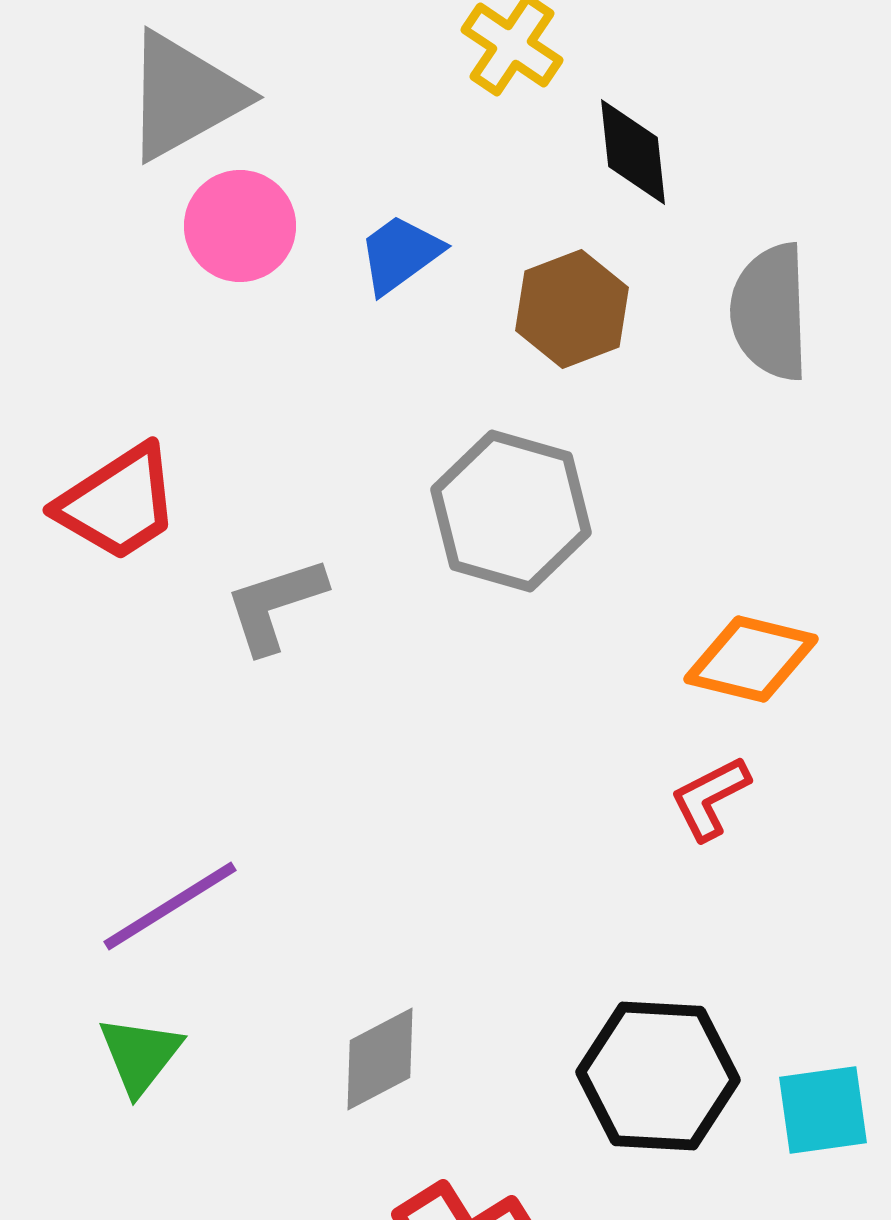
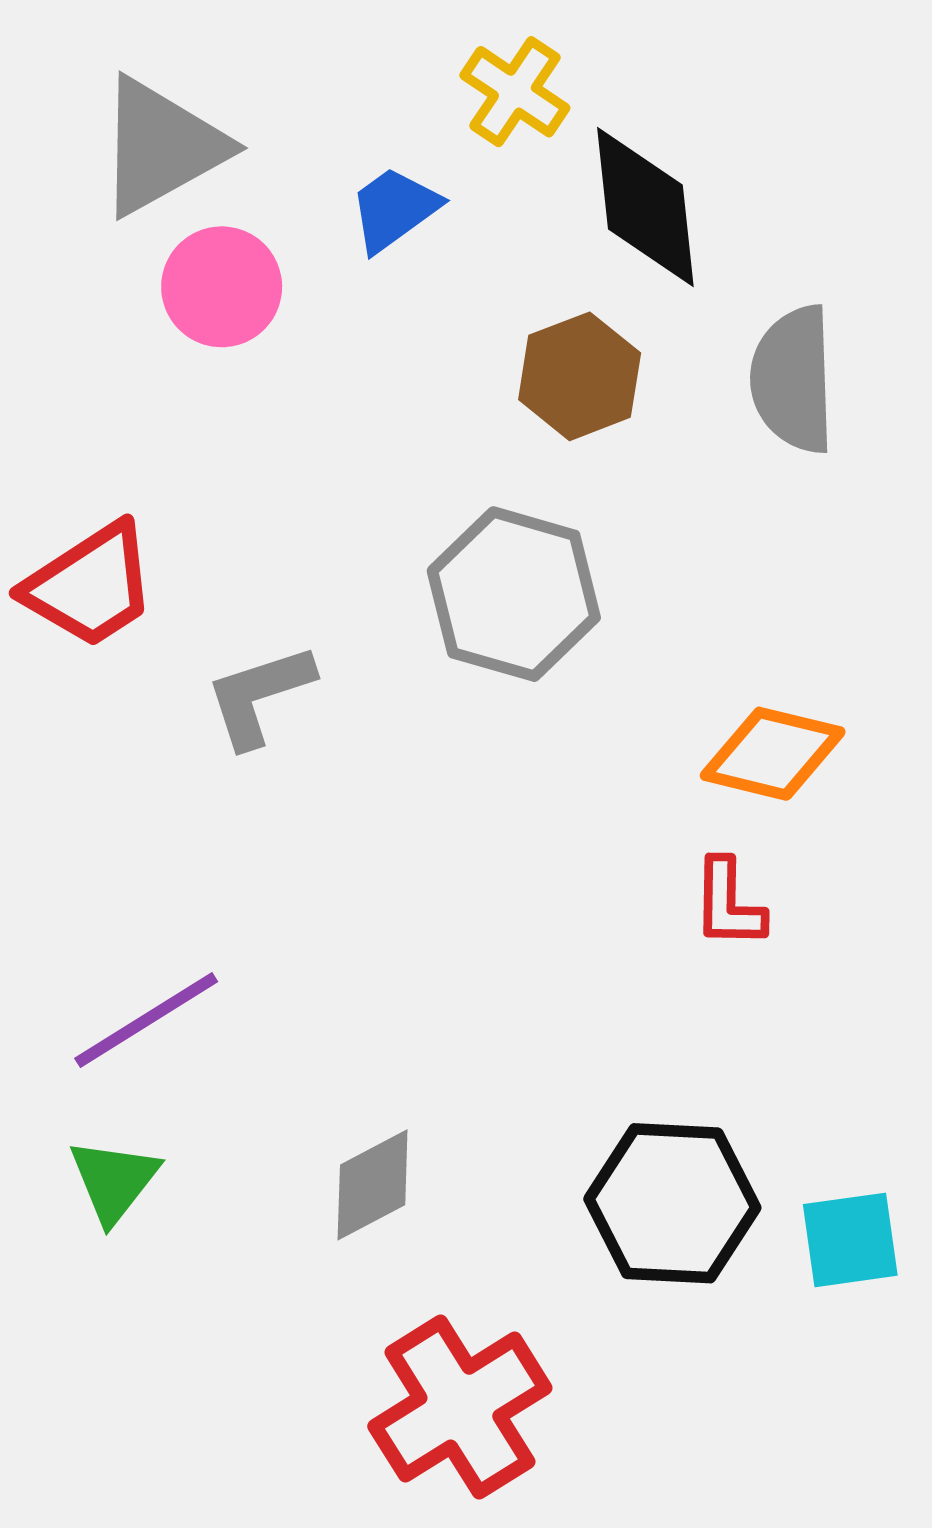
black diamond: (633, 152) -> (645, 207), size x1.4
blue trapezoid: (400, 254) -> (394, 209), moved
red L-shape: (710, 798) -> (728, 904), turned -62

